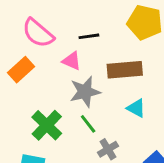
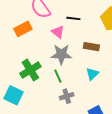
brown rectangle: (125, 70) -> (91, 47), size x0.7
cyan triangle: (136, 108) -> (92, 74), turned 32

